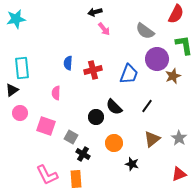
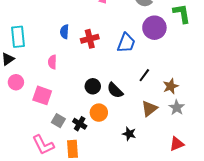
brown star: (173, 76) -> (171, 86), moved
black semicircle: (114, 107) -> (115, 90), moved
gray square: (71, 137) -> (58, 121), moved
orange circle: (114, 143) -> (99, 113), moved

